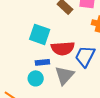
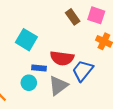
cyan square: (40, 34) -> (26, 40), moved

